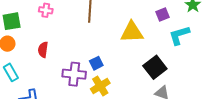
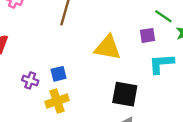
black square: (155, 67) -> (125, 94), turned 35
purple cross: (74, 74) -> (30, 80), size x0.6

